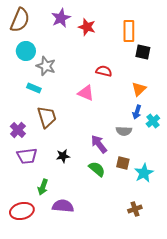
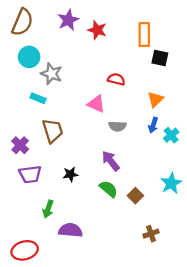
gray semicircle: (124, 131) -> (117, 126), moved
brown square: (123, 163) -> (135, 196), moved, turned 32
cyan star: (144, 173) -> (171, 183), moved
red ellipse: (22, 211) -> (25, 250), moved

